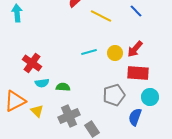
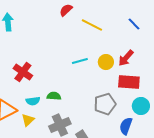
blue line: (136, 11) -> (134, 24), moved
cyan semicircle: (42, 83) -> (33, 101), moved
yellow triangle: (37, 111) -> (28, 120), turned 32

